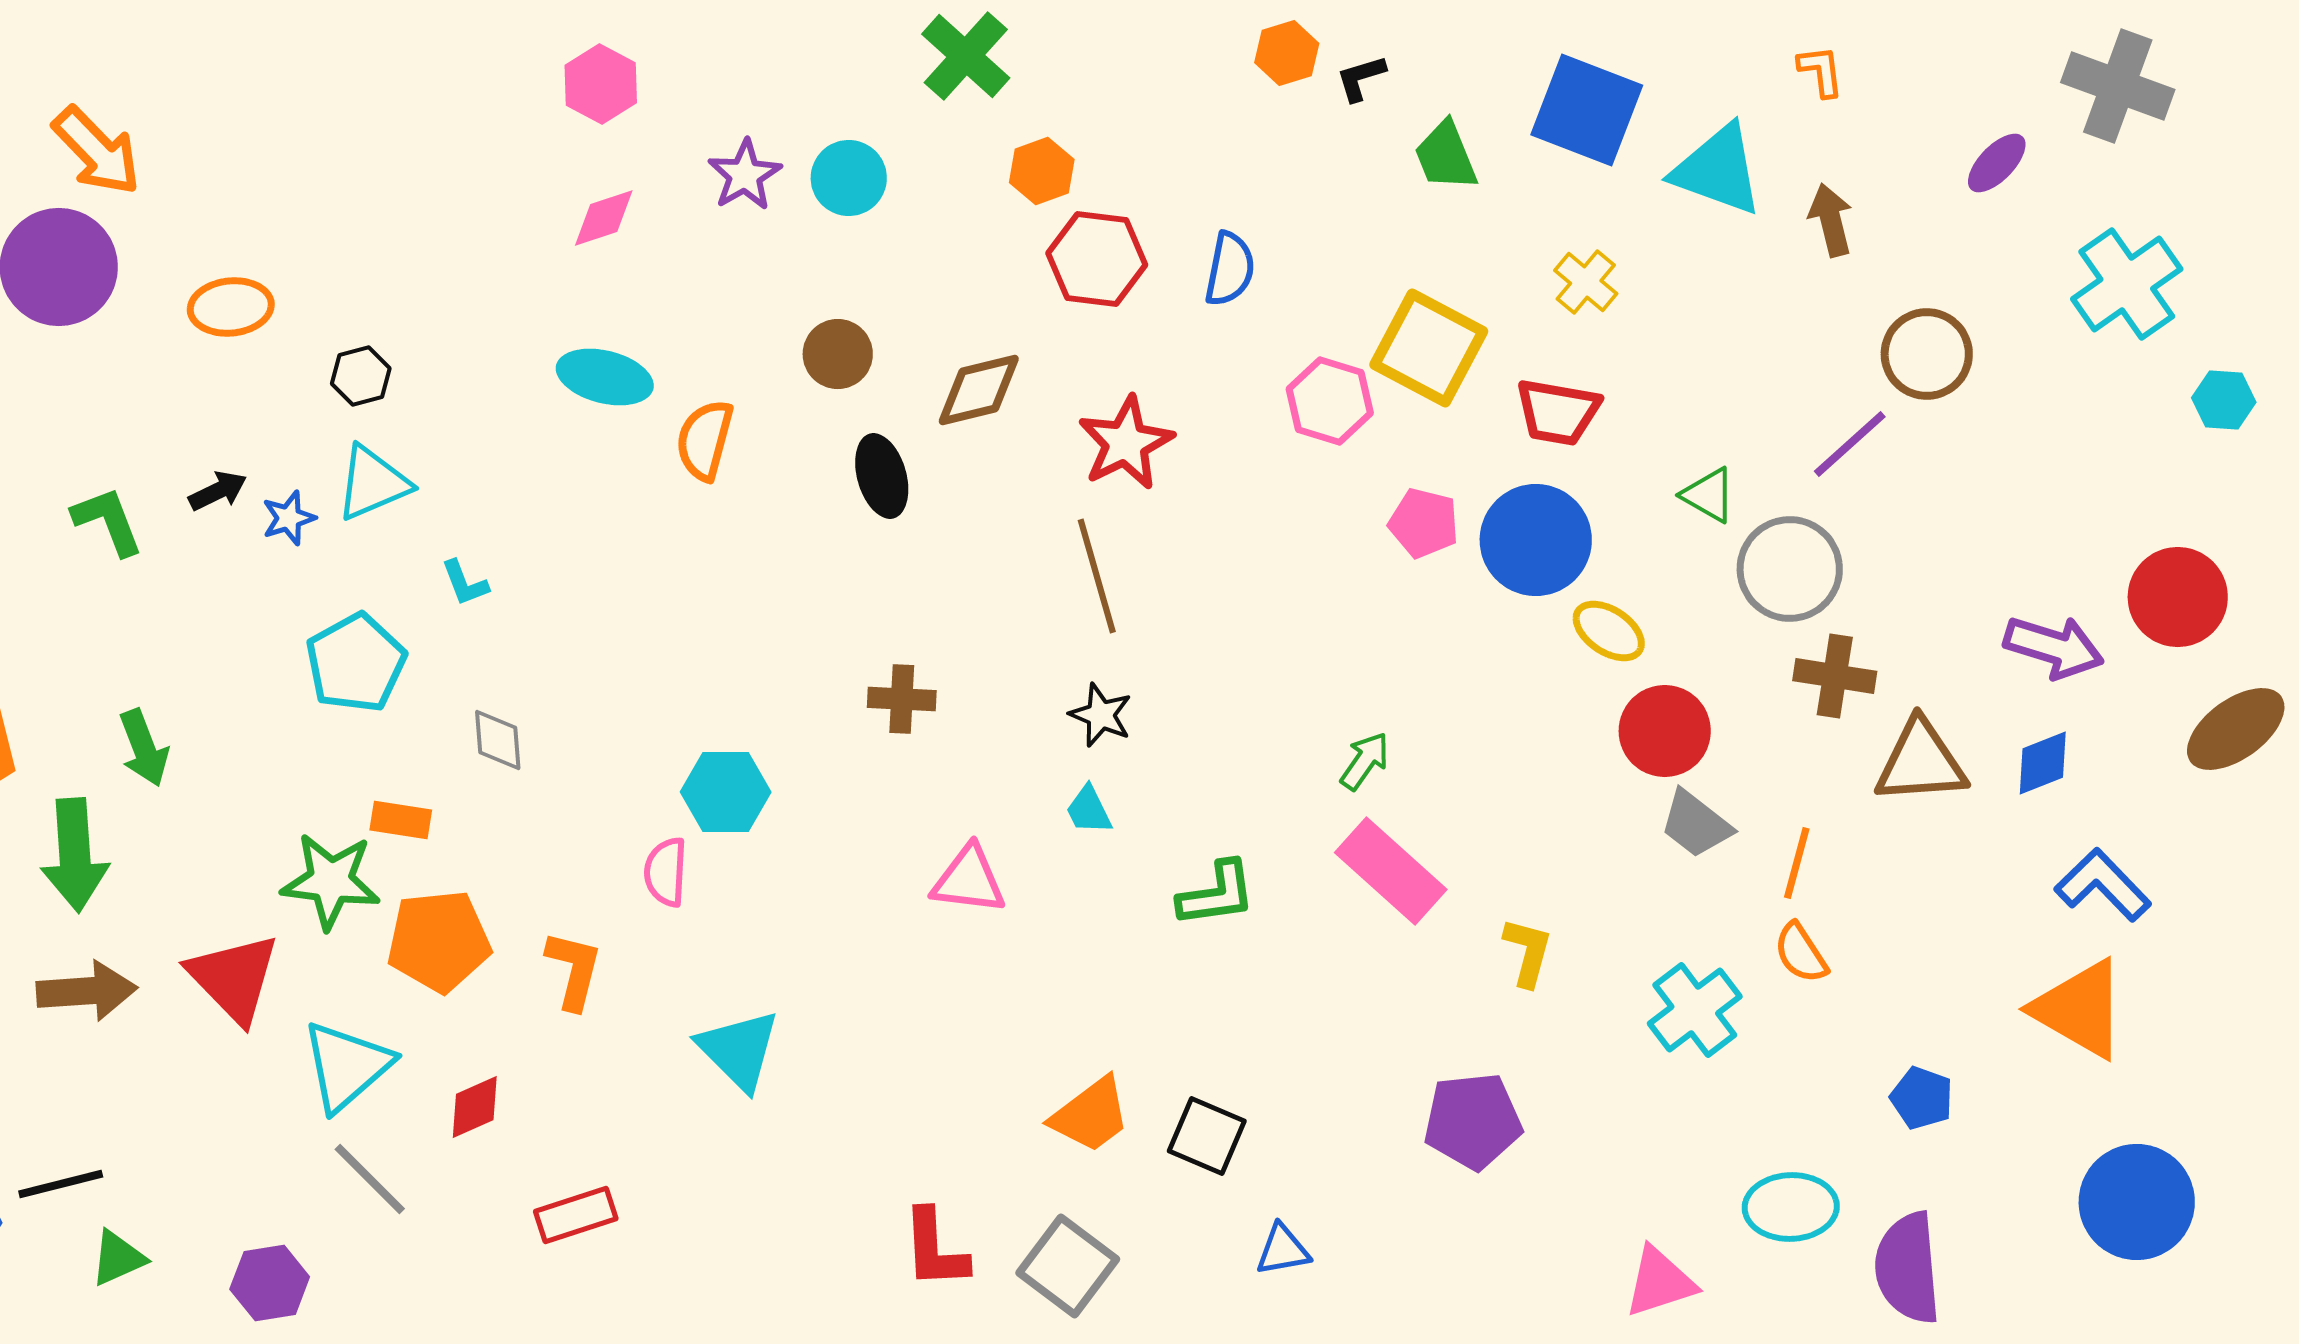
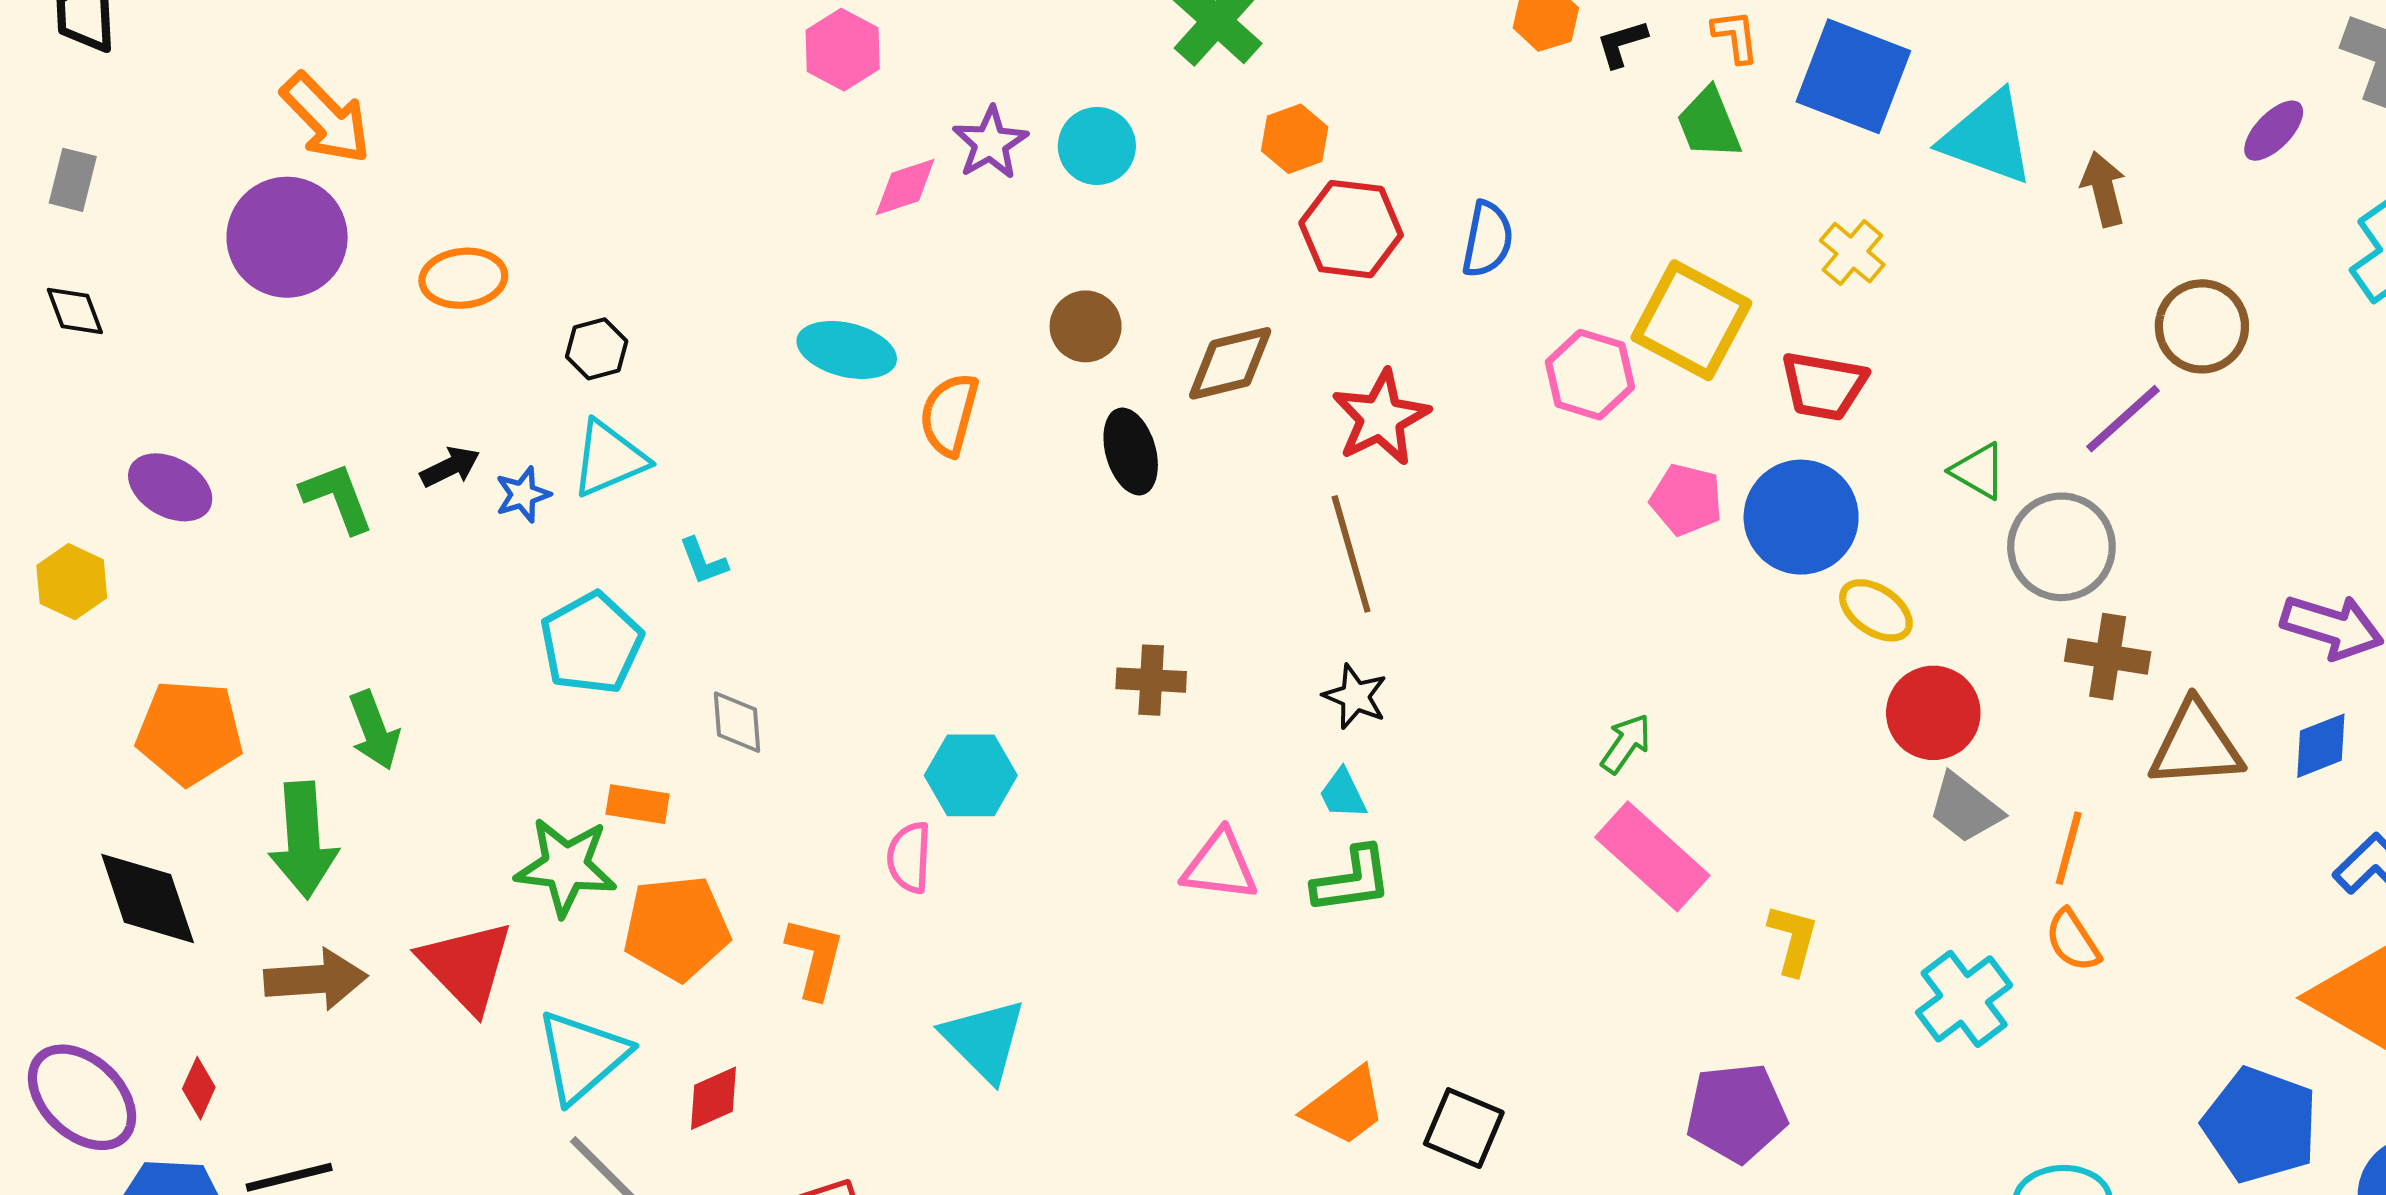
orange L-shape: (1821, 71) -> (1735, 36), moved
pink diamond: (604, 218) -> (905, 187), moved
green L-shape: (1217, 894) -> (1352, 880), moved
blue pentagon: (1922, 1098) -> (2260, 1125), moved, size x1.8

